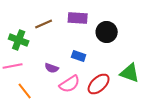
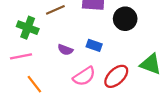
purple semicircle: (52, 68) -> (65, 50), moved

